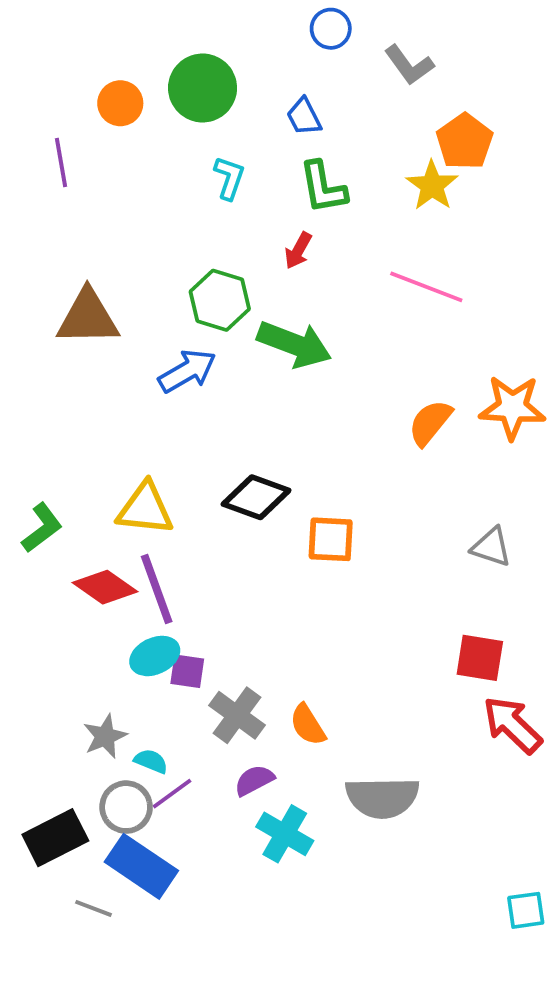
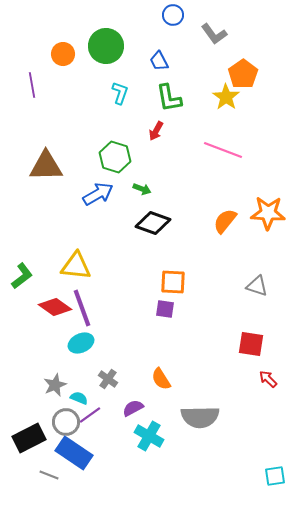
green arrow: (294, 344) -> (142, 189), moved, size x0.5
black diamond: (256, 497) -> (153, 223), moved
purple square: (187, 671) -> (165, 309), moved
gray cross: (237, 715) -> (108, 379), moved, size x0.7
red arrow: (512, 725) -> (268, 379), size x0.6

